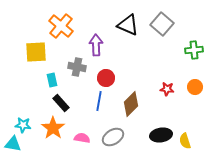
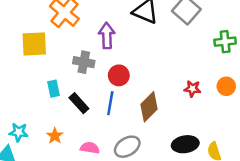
cyan rectangle: (52, 80) -> (54, 89), moved
black rectangle: (61, 103) -> (79, 103), moved
orange star: (53, 128) -> (55, 136), size x0.6

